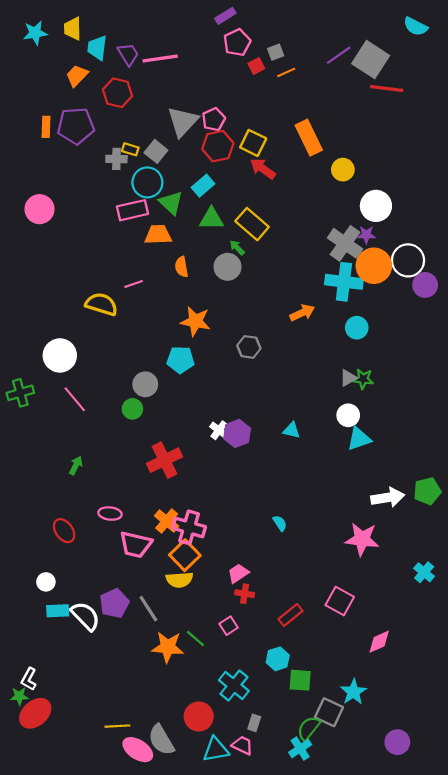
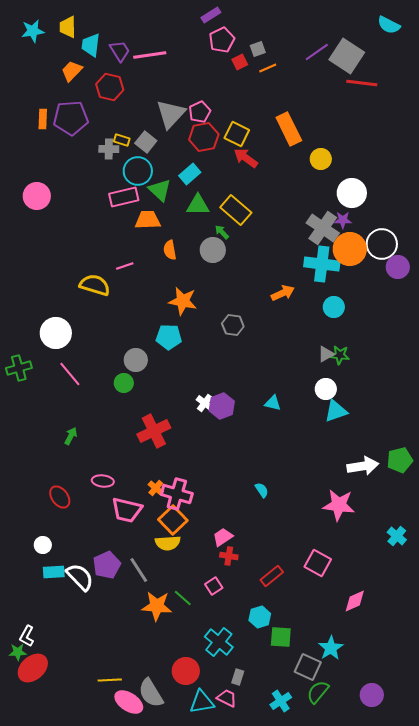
orange cross: (167, 521) -> (156, 488), size x0.7
green semicircle: (309, 728) -> (318, 692), moved

